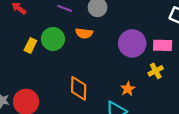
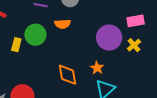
purple circle: (132, 43) -> (109, 38), moved
orange star: (128, 89) -> (97, 68), moved

